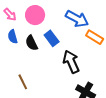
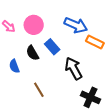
blue semicircle: (13, 37) -> (14, 66), moved
brown line: (23, 82) -> (39, 90), moved

